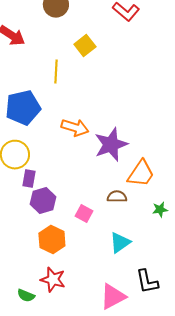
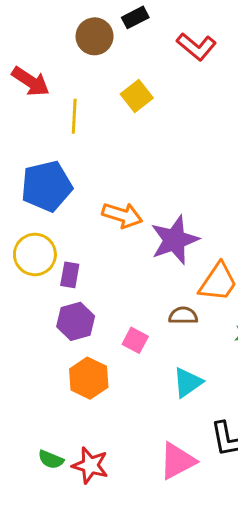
yellow line: (56, 72) -> (74, 116), moved
purple rectangle: (29, 179) -> (70, 275), moved
red star: (53, 280) -> (90, 465), moved

